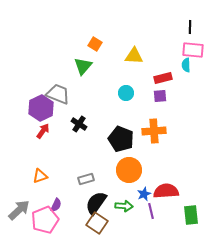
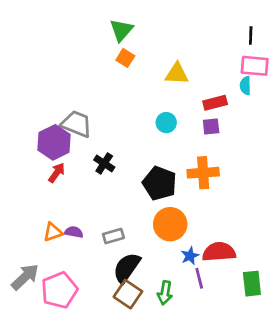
green triangle: (83, 66) -> (121, 30), moved
purple semicircle: (56, 205) -> (74, 232), moved, turned -104
green arrow: (124, 206) -> (165, 293), moved, turned 96

